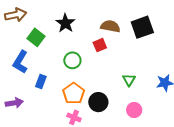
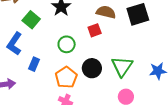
green triangle: (129, 80) -> (122, 66), size x1.6
black circle: (98, 102) -> (92, 68), moved

